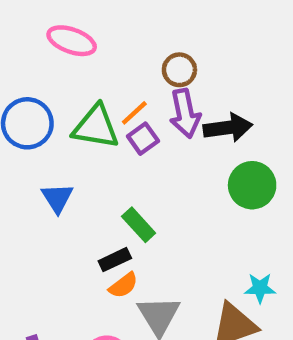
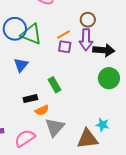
green triangle: (96, 127) -> (31, 34), moved
purple square: (143, 139) -> (65, 47), turned 32
black rectangle: (115, 260) -> (30, 99), moved

